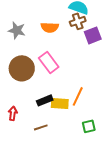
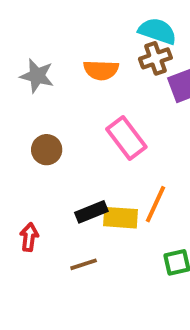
pink rectangle: (49, 62) -> (126, 138), moved
brown circle: (22, 68) -> (47, 150), size x0.6

